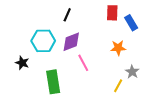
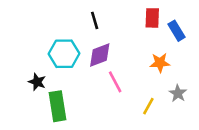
black line: (67, 15) -> (95, 20), turned -40
green rectangle: (53, 82) -> (58, 106), moved
yellow line: (118, 86) -> (148, 106), moved

